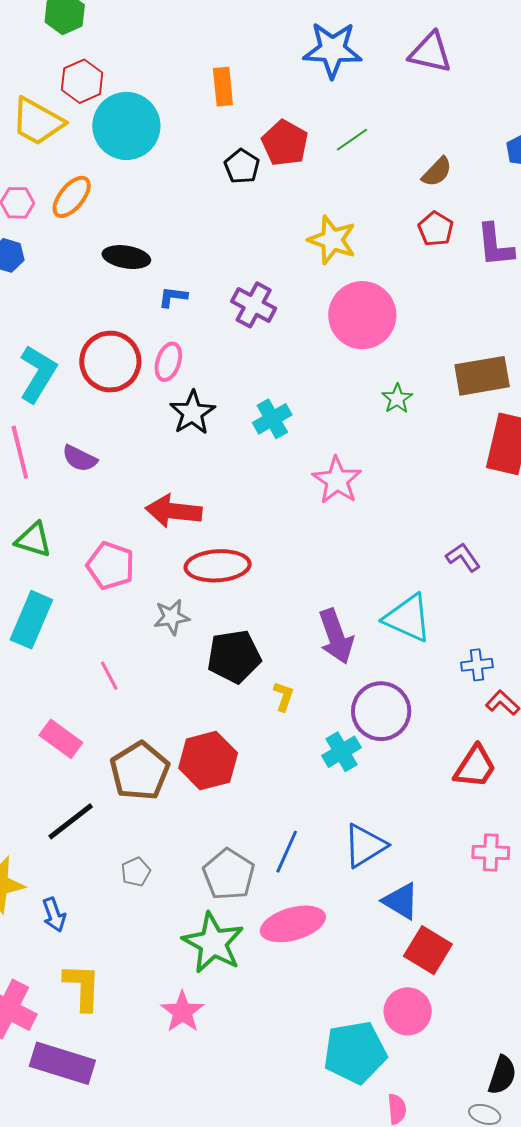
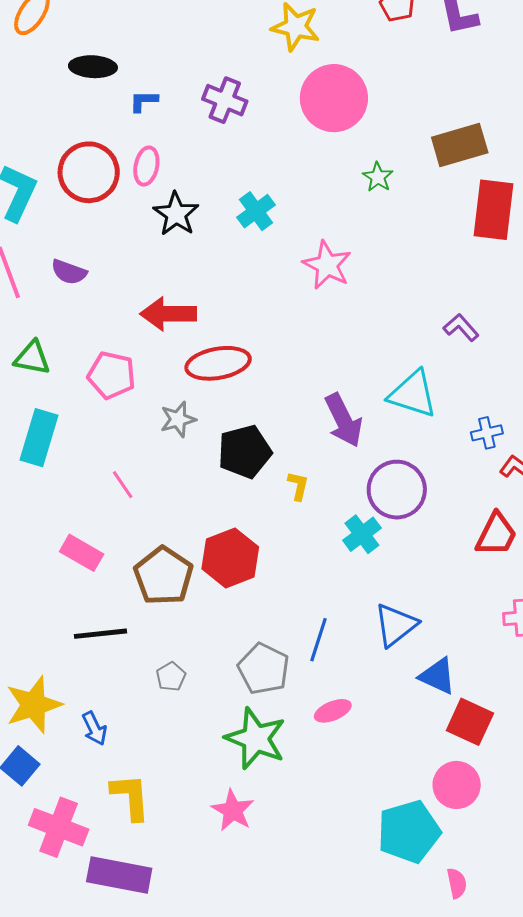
black line: (71, 821) -> (101, 634), turned 38
pink ellipse: (293, 924) -> (333, 711), size x0.6

